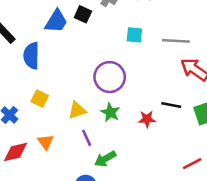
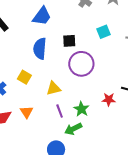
black square: (83, 14) -> (69, 41), moved, turned -32
cyan square: (134, 35) -> (104, 32), turned -32
blue semicircle: (31, 56) -> (40, 49), moved
green star: (110, 112) -> (81, 109), moved

